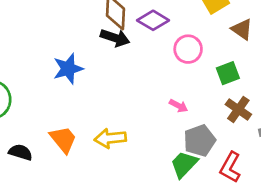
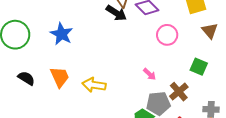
blue star: (68, 69) -> (62, 34), moved, turned 30
green square: (228, 73) -> (199, 67), moved, turned 30
brown cross: (238, 109) -> (179, 92), moved

